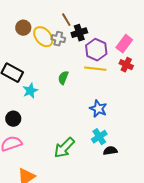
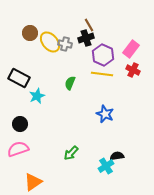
brown line: (66, 20) -> (89, 25), moved
cyan cross: (99, 137) -> (106, 166), moved
green arrow: (64, 148) -> (71, 153), size x0.7

